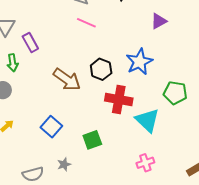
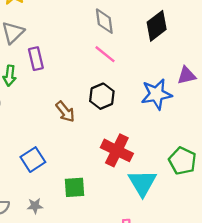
blue star: (139, 62) -> (156, 94), moved
black hexagon: (101, 69) -> (102, 96), moved
brown arrow: (67, 79) -> (65, 112), size x0.7

